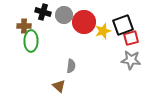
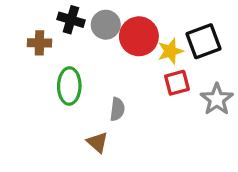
red square: (131, 38) -> (177, 83), moved
green ellipse: (31, 41) -> (69, 86), moved
gray star: (131, 60) -> (217, 99), turned 30

